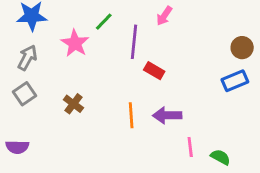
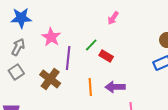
green line: (104, 22) -> (91, 45), moved
purple line: (134, 42) -> (68, 58), moved
brown cross: (73, 104) -> (50, 79), size x1.5

